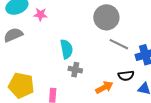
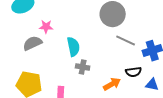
pink star: (40, 14) -> (46, 27), moved
gray semicircle: (13, 35) -> (32, 43), moved

